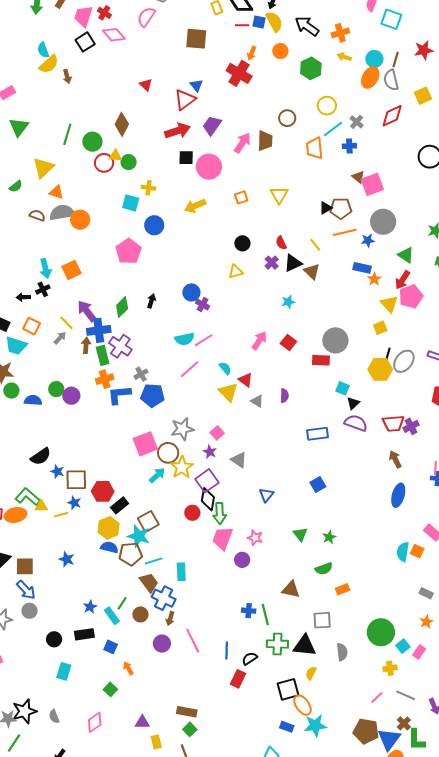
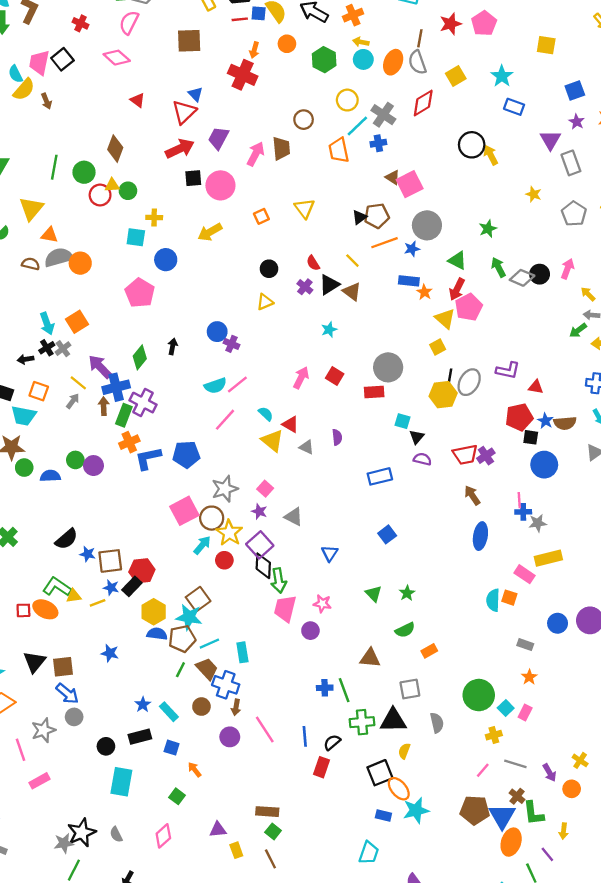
pink trapezoid: (83, 16) -> (39, 63), moved
pink diamond: (114, 35) -> (117, 58), moved
cyan circle: (374, 59) -> (363, 59), moved
gray cross: (357, 122) -> (383, 115), size x1.5
green rectangle: (103, 355) -> (124, 415), turned 42
gray cross: (141, 374) -> (63, 349), moved
purple semicircle: (356, 423) -> (422, 459), size x0.7
black rectangle: (120, 505) -> (132, 586), moved
red circle: (192, 513) -> (224, 560), moved
orange ellipse: (15, 515) -> (45, 609), turned 45
green line: (122, 603) -> (180, 670), moved
cyan rectangle: (64, 671) -> (121, 782), size x1.4

